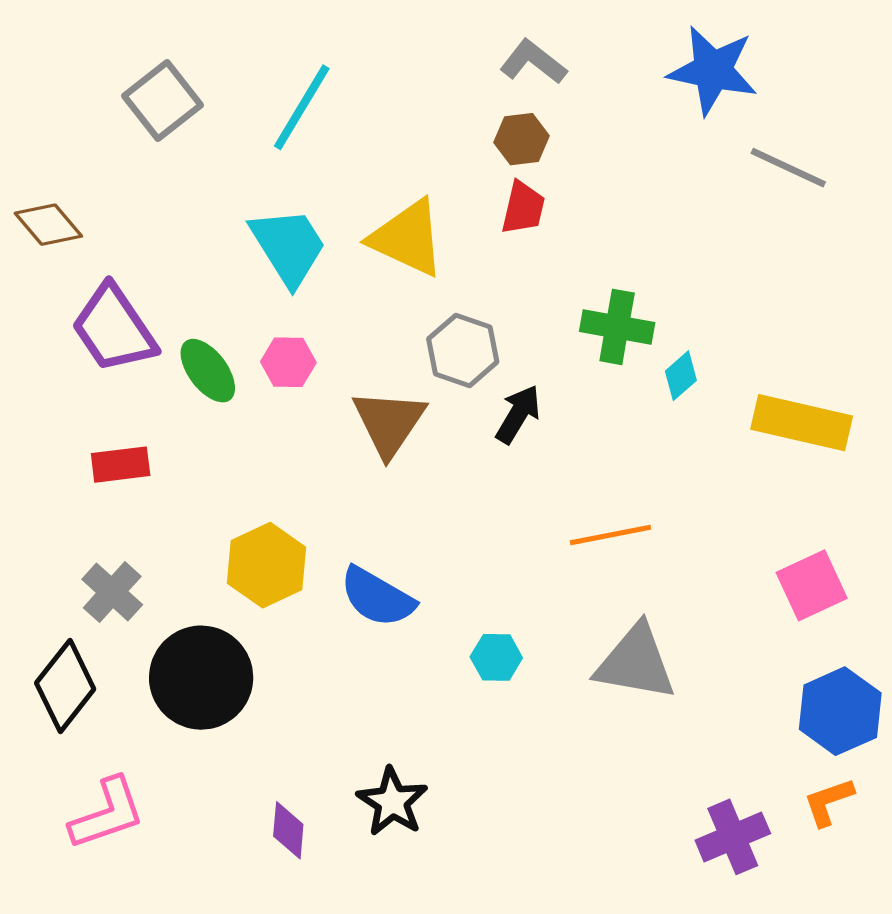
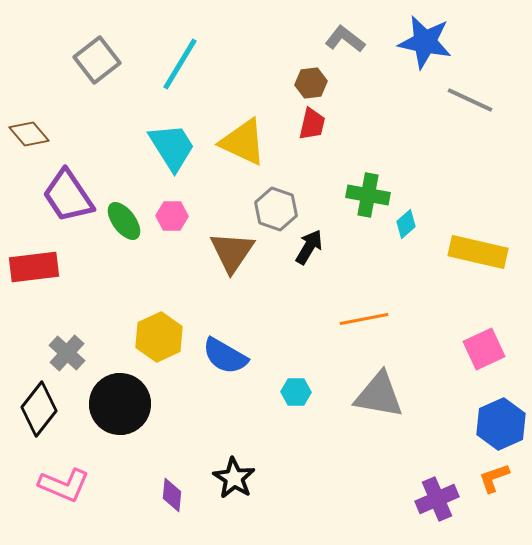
gray L-shape: (533, 62) -> (345, 39), moved
red rectangle: (121, 465) -> (34, 267), moved, size x1.4
pink L-shape: (107, 813) -> (64, 485), turned 42

